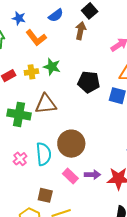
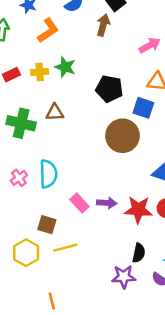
orange L-shape: (36, 38) -> (48, 30), turned -90
brown triangle: (46, 104) -> (55, 113), size x0.7
brown circle: (71, 144) -> (123, 136), moved

